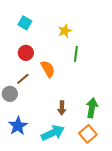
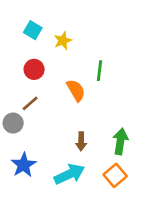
yellow star: (65, 31) -> (63, 41), moved
orange semicircle: (48, 69) -> (76, 90), moved

